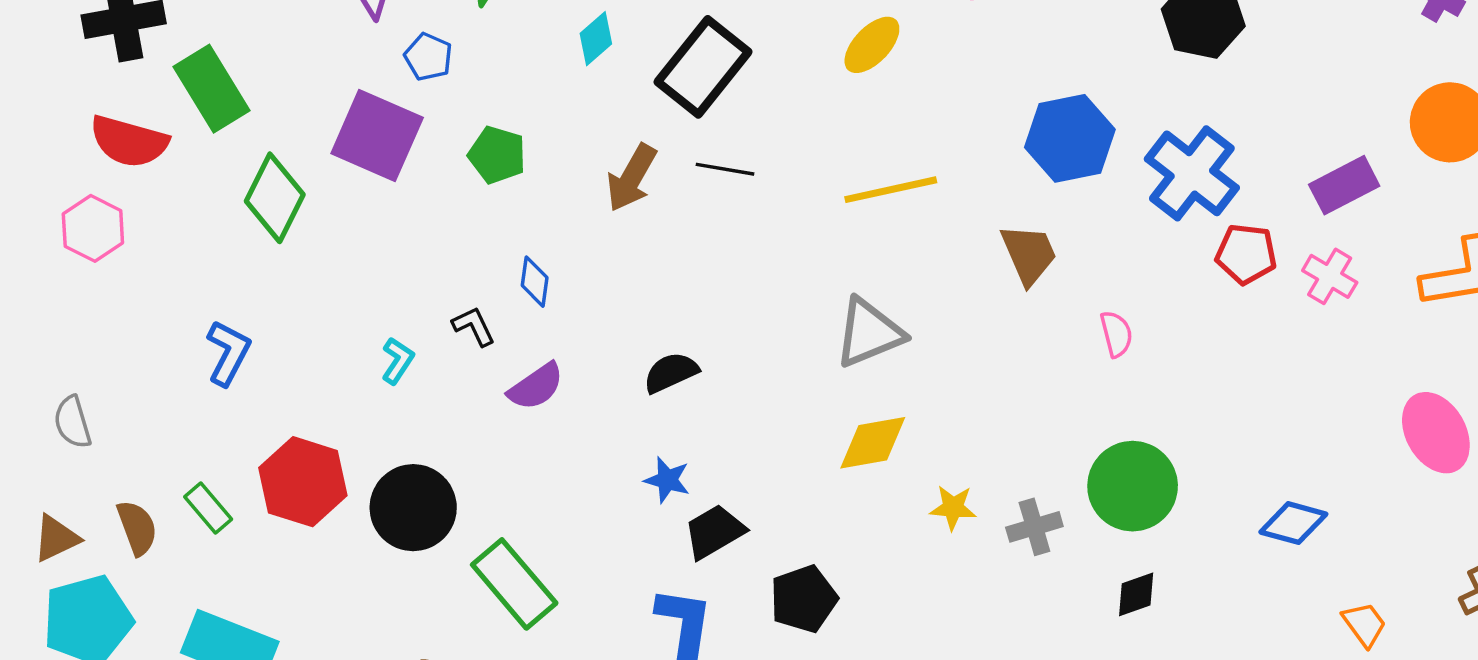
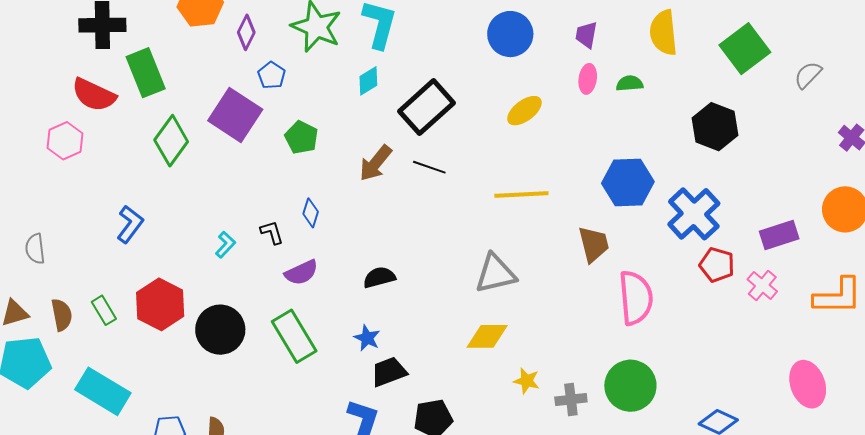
pink semicircle: (1116, 334) -> (636, 298), size x2.0
green rectangle: (514, 584) -> (294, 336), moved

